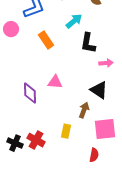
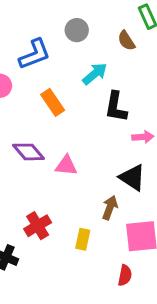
purple diamond: (30, 93) -> (29, 152), moved, turned -40
red cross: (36, 140) -> (38, 226), moved, turned 30

